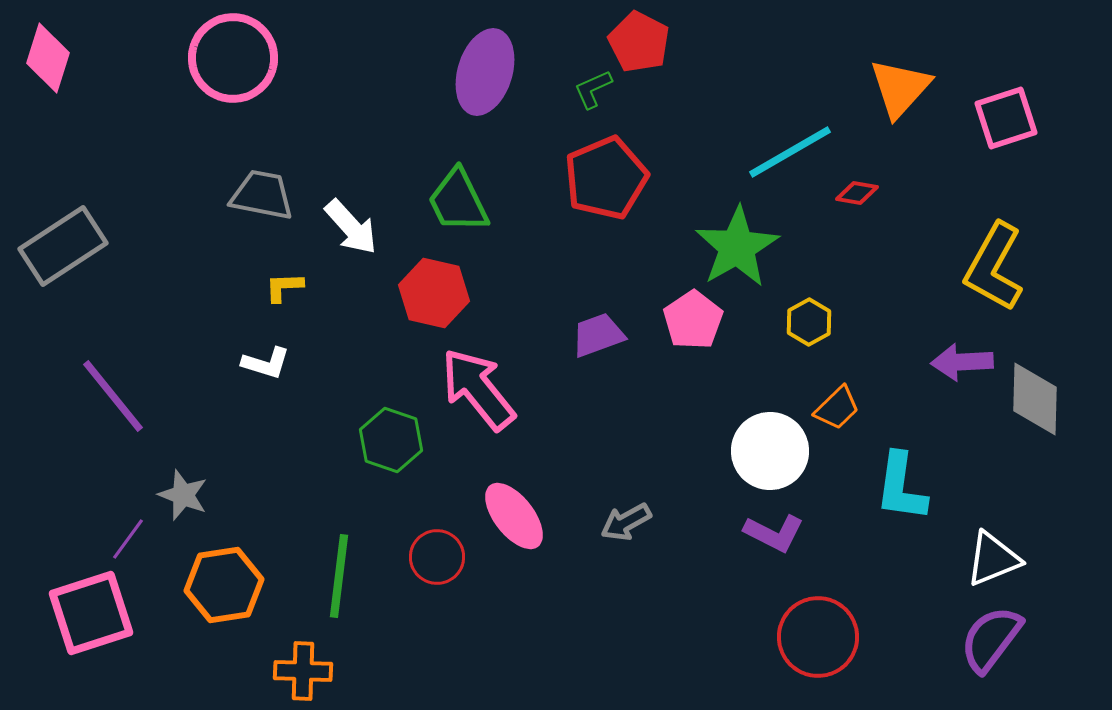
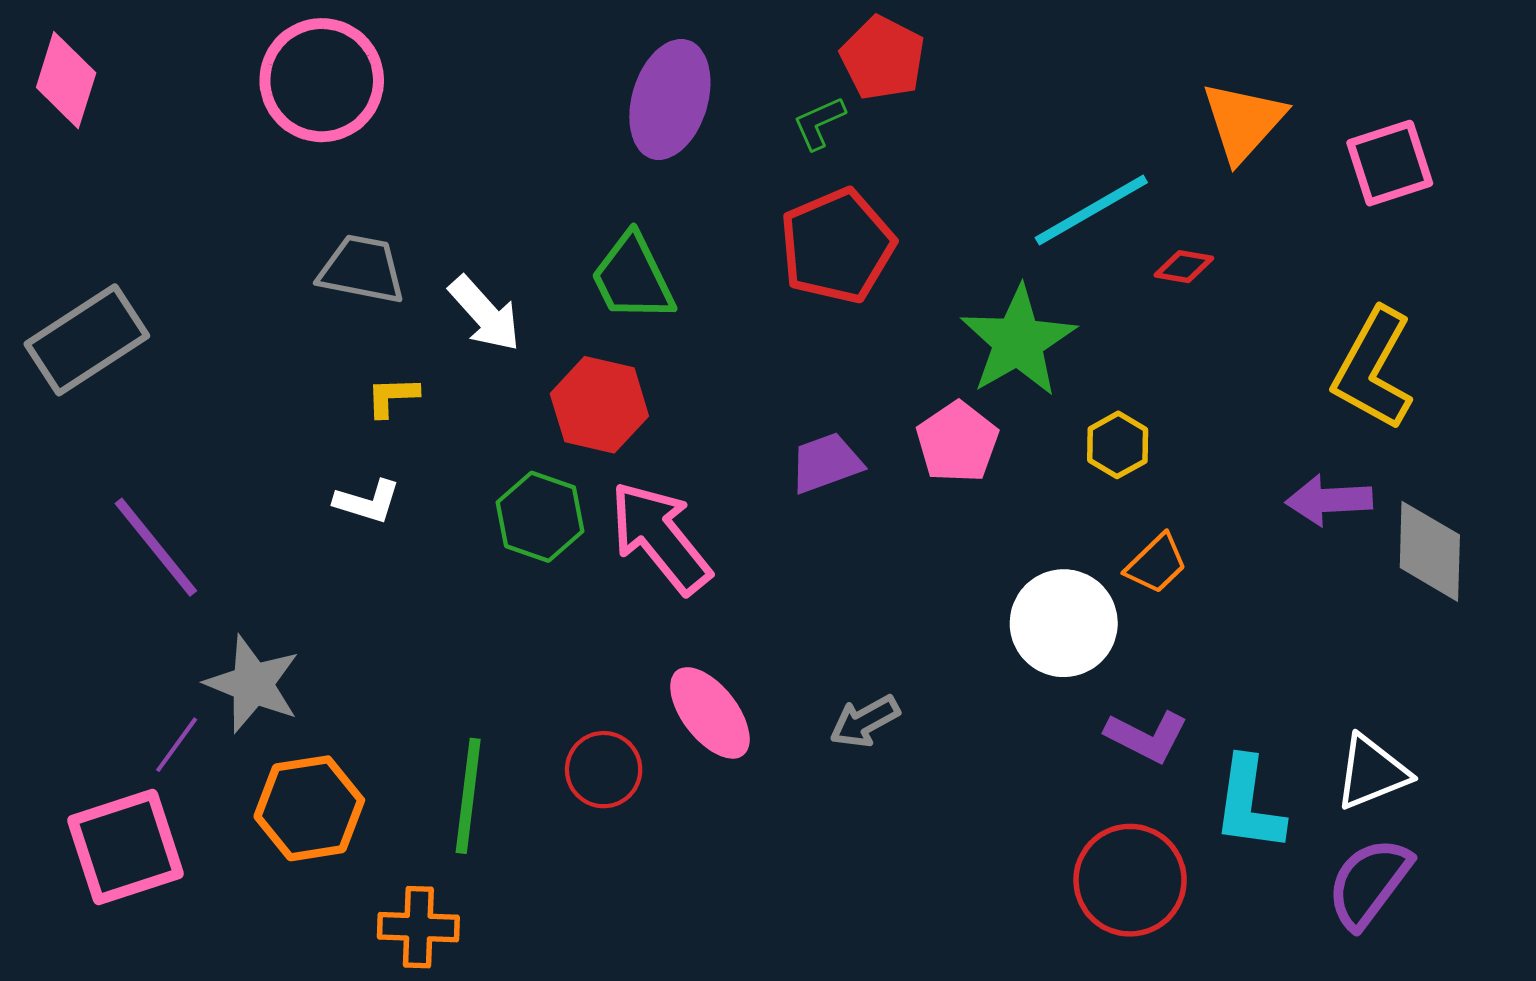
green hexagon: (391, 440) -> (540, 517), moved
cyan L-shape: (901, 487) -> (1249, 804), moved
gray star: (183, 495) -> (253, 684), size x1.4
purple L-shape: (774, 533) -> (1147, 736), moved

